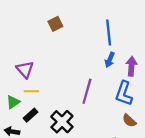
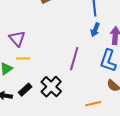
black rectangle: (30, 115) -> (25, 90), moved

